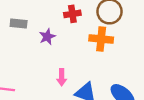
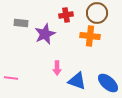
purple star: (47, 37) -> (45, 34), size x1.5

